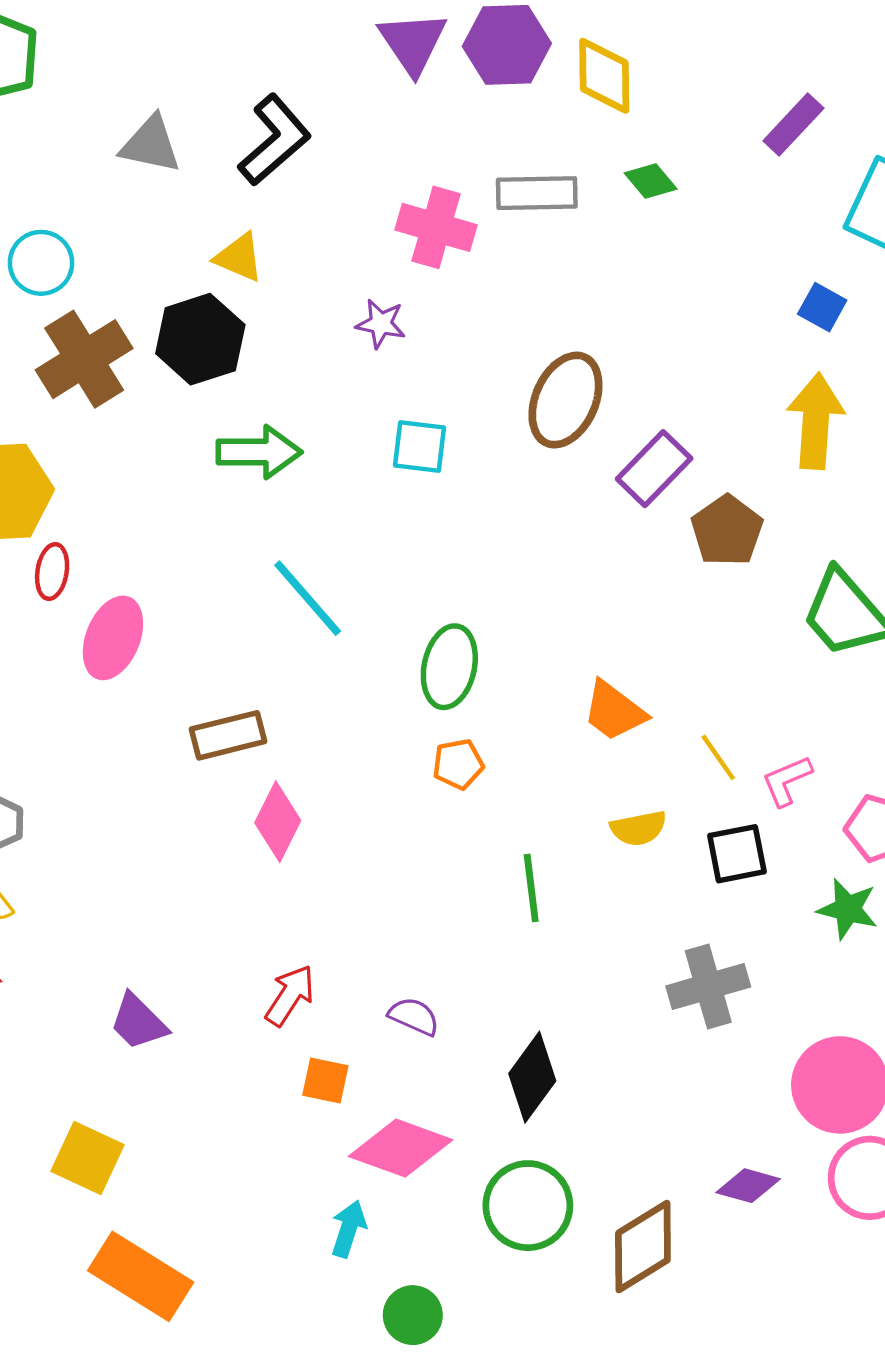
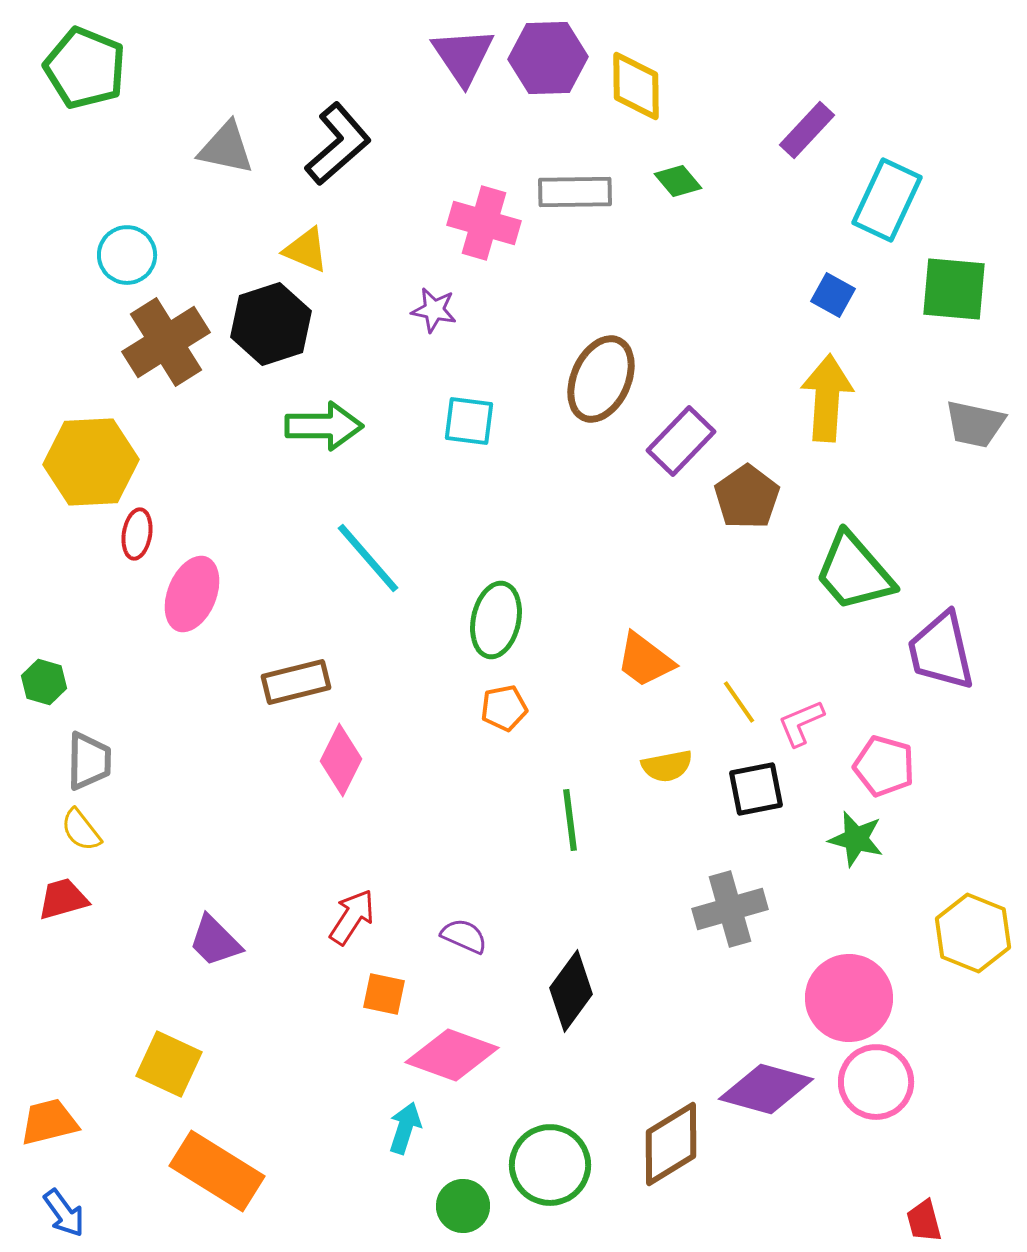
purple diamond: (748, 1186) -> (766, 1089), size x1.6
green circle: (528, 1206) -> (550, 1165), moved

